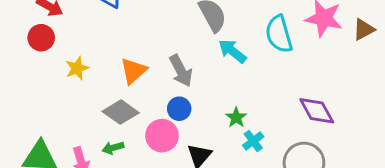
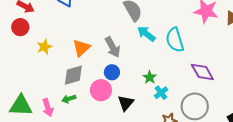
cyan semicircle: (279, 34) -> (175, 40), moved
gray diamond: (121, 112) -> (73, 75), turned -50

